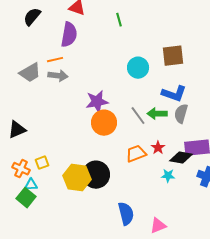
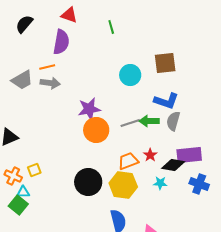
gray line: (138, 116) -> (130, 123), turned -72
yellow hexagon: (77, 178) -> (123, 185), moved

